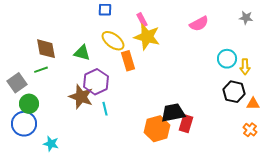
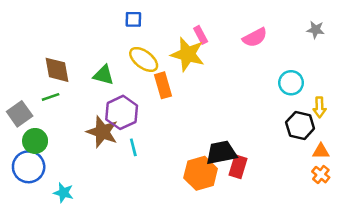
pink rectangle: (142, 20) -> (201, 35), moved
yellow arrow: (245, 67) -> (320, 107), moved
orange triangle: (253, 104) -> (321, 151), moved

